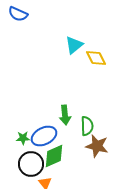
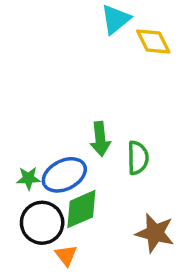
brown star: (97, 146) -> (155, 233), moved

